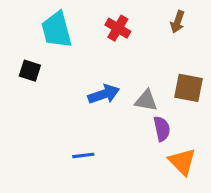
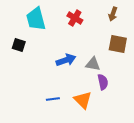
brown square: (189, 88) -> (118, 44), moved
orange triangle: (182, 162) -> (83, 100), moved

